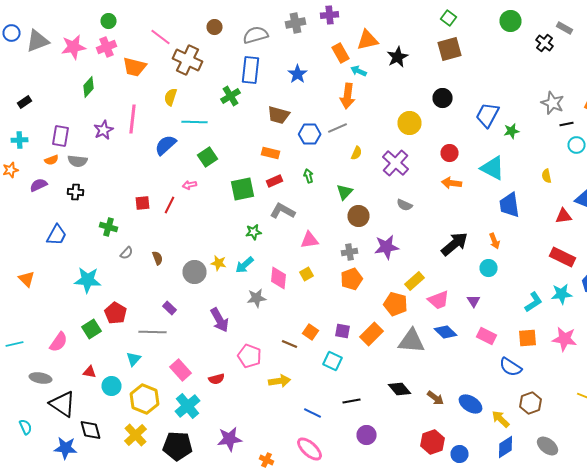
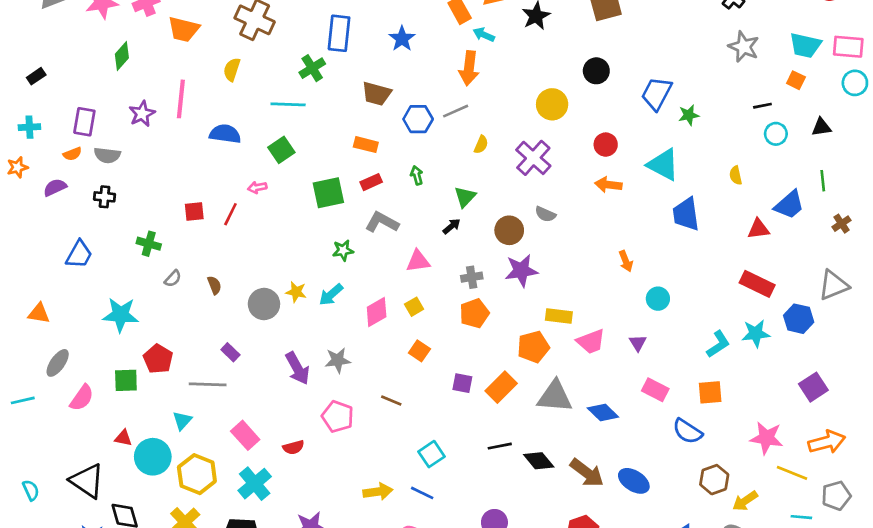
gray star: (552, 103) -> (744, 47), moved
cyan line: (194, 122) -> (288, 104), moved
blue semicircle: (166, 145) -> (225, 134), turned 50
brown circle: (358, 216) -> (509, 230), moved
orange arrow: (494, 241) -> (626, 261), moved
black arrow: (454, 244) -> (452, 226), moved, size x0.5
pink diamond: (278, 278) -> (377, 312), turned 55
orange triangle: (26, 279) -> (39, 313), turned -36
yellow rectangle: (414, 281) -> (559, 316), turned 48
gray star: (256, 298) -> (338, 360), moved
orange pentagon: (396, 304) -> (533, 347), turned -30
green square: (92, 329) -> (126, 380), turned 30
orange square: (310, 332) -> (419, 351), moved
blue diamond: (446, 332) -> (603, 413), moved
pink star: (564, 339) -> (766, 438), moved
cyan square: (332, 361) -> (431, 454), moved, turned 30
gray ellipse: (40, 378) -> (58, 363), moved, turned -65
yellow arrow: (280, 381) -> (378, 492), moved
cyan circle: (112, 386) -> (153, 457), size x1.4
brown arrow: (436, 398) -> (587, 473), size x1.5
black line: (352, 401) -> (500, 446), moved
yellow arrow: (500, 419) -> (745, 501), moved, turned -78
cyan semicircle: (26, 427) -> (31, 490), moved

